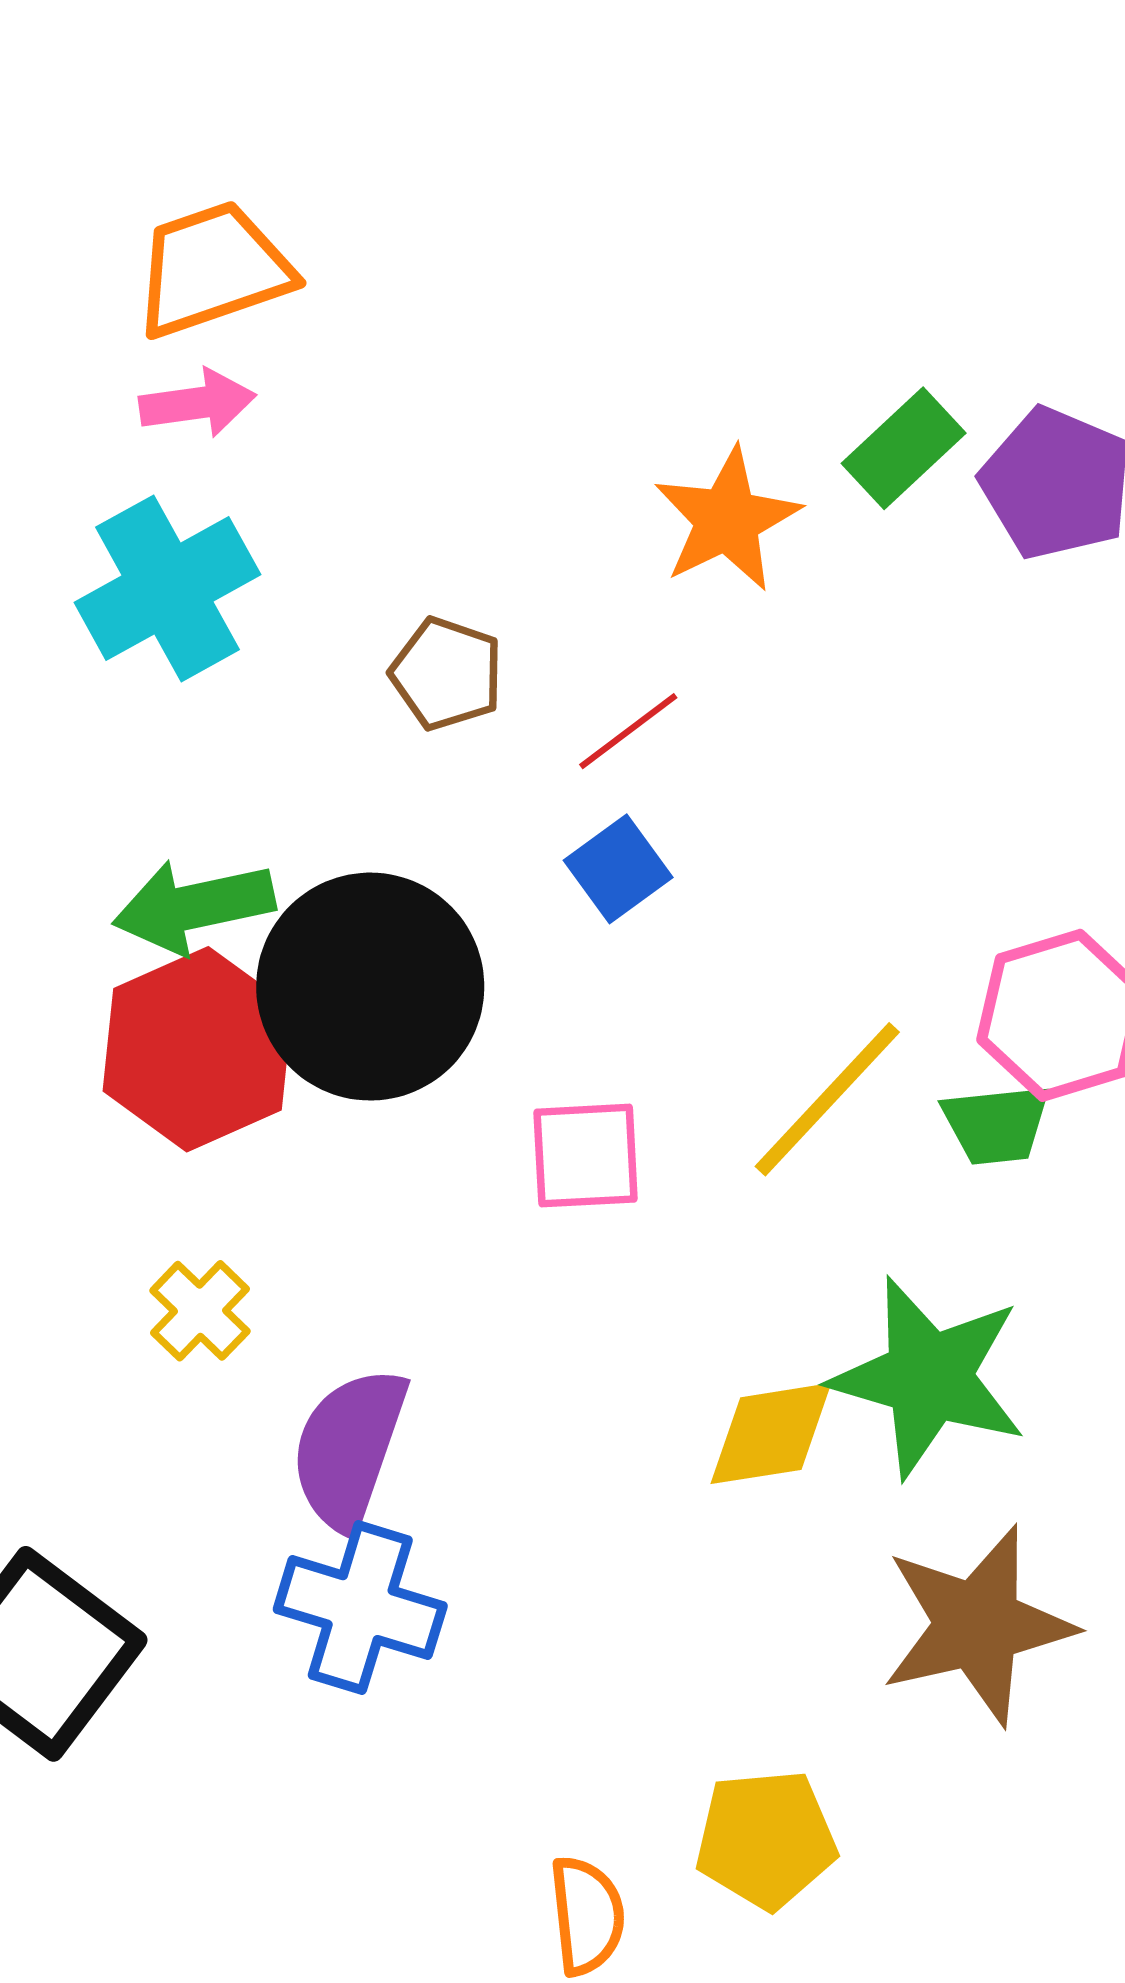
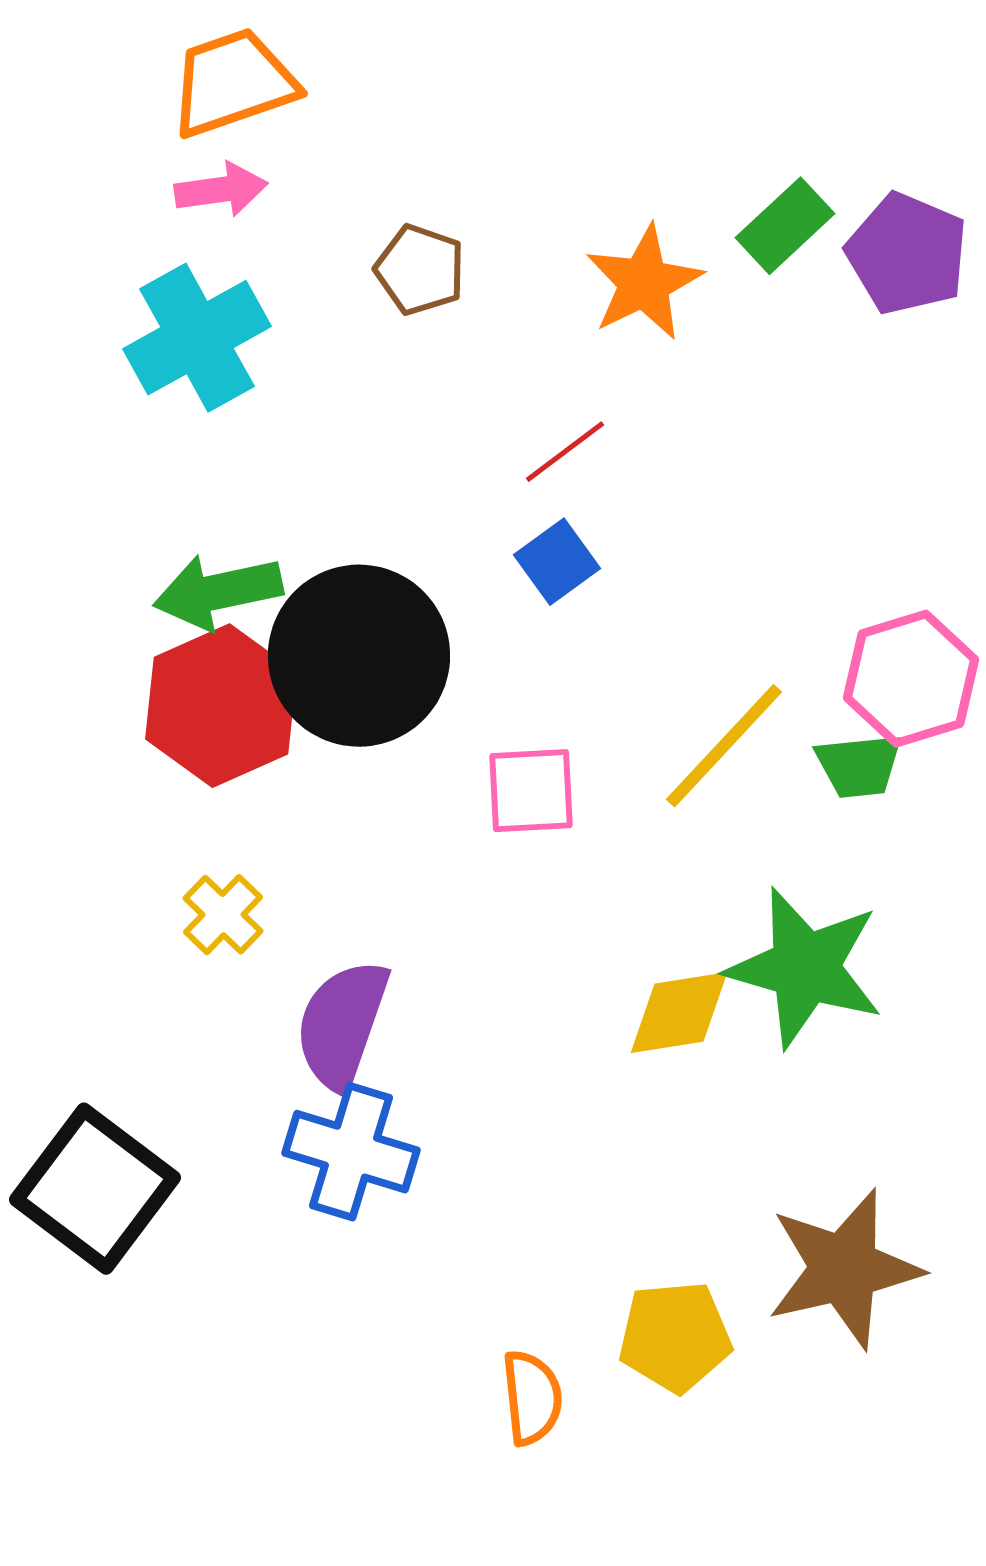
brown pentagon: (447, 674) -> (420, 270), moved
brown star: (977, 1625) -> (844, 1269), moved

